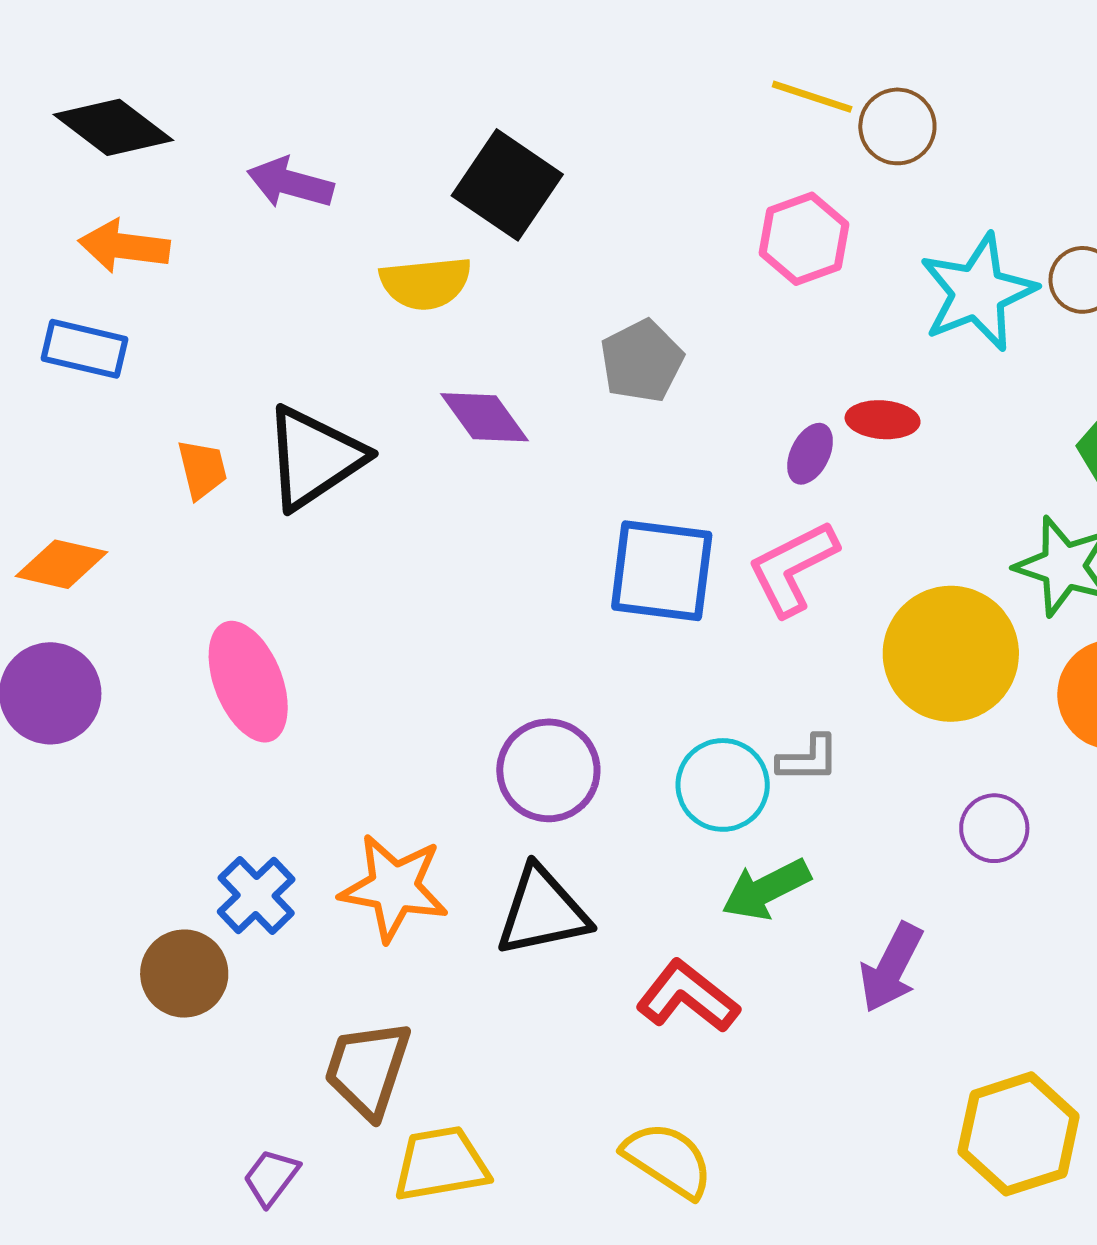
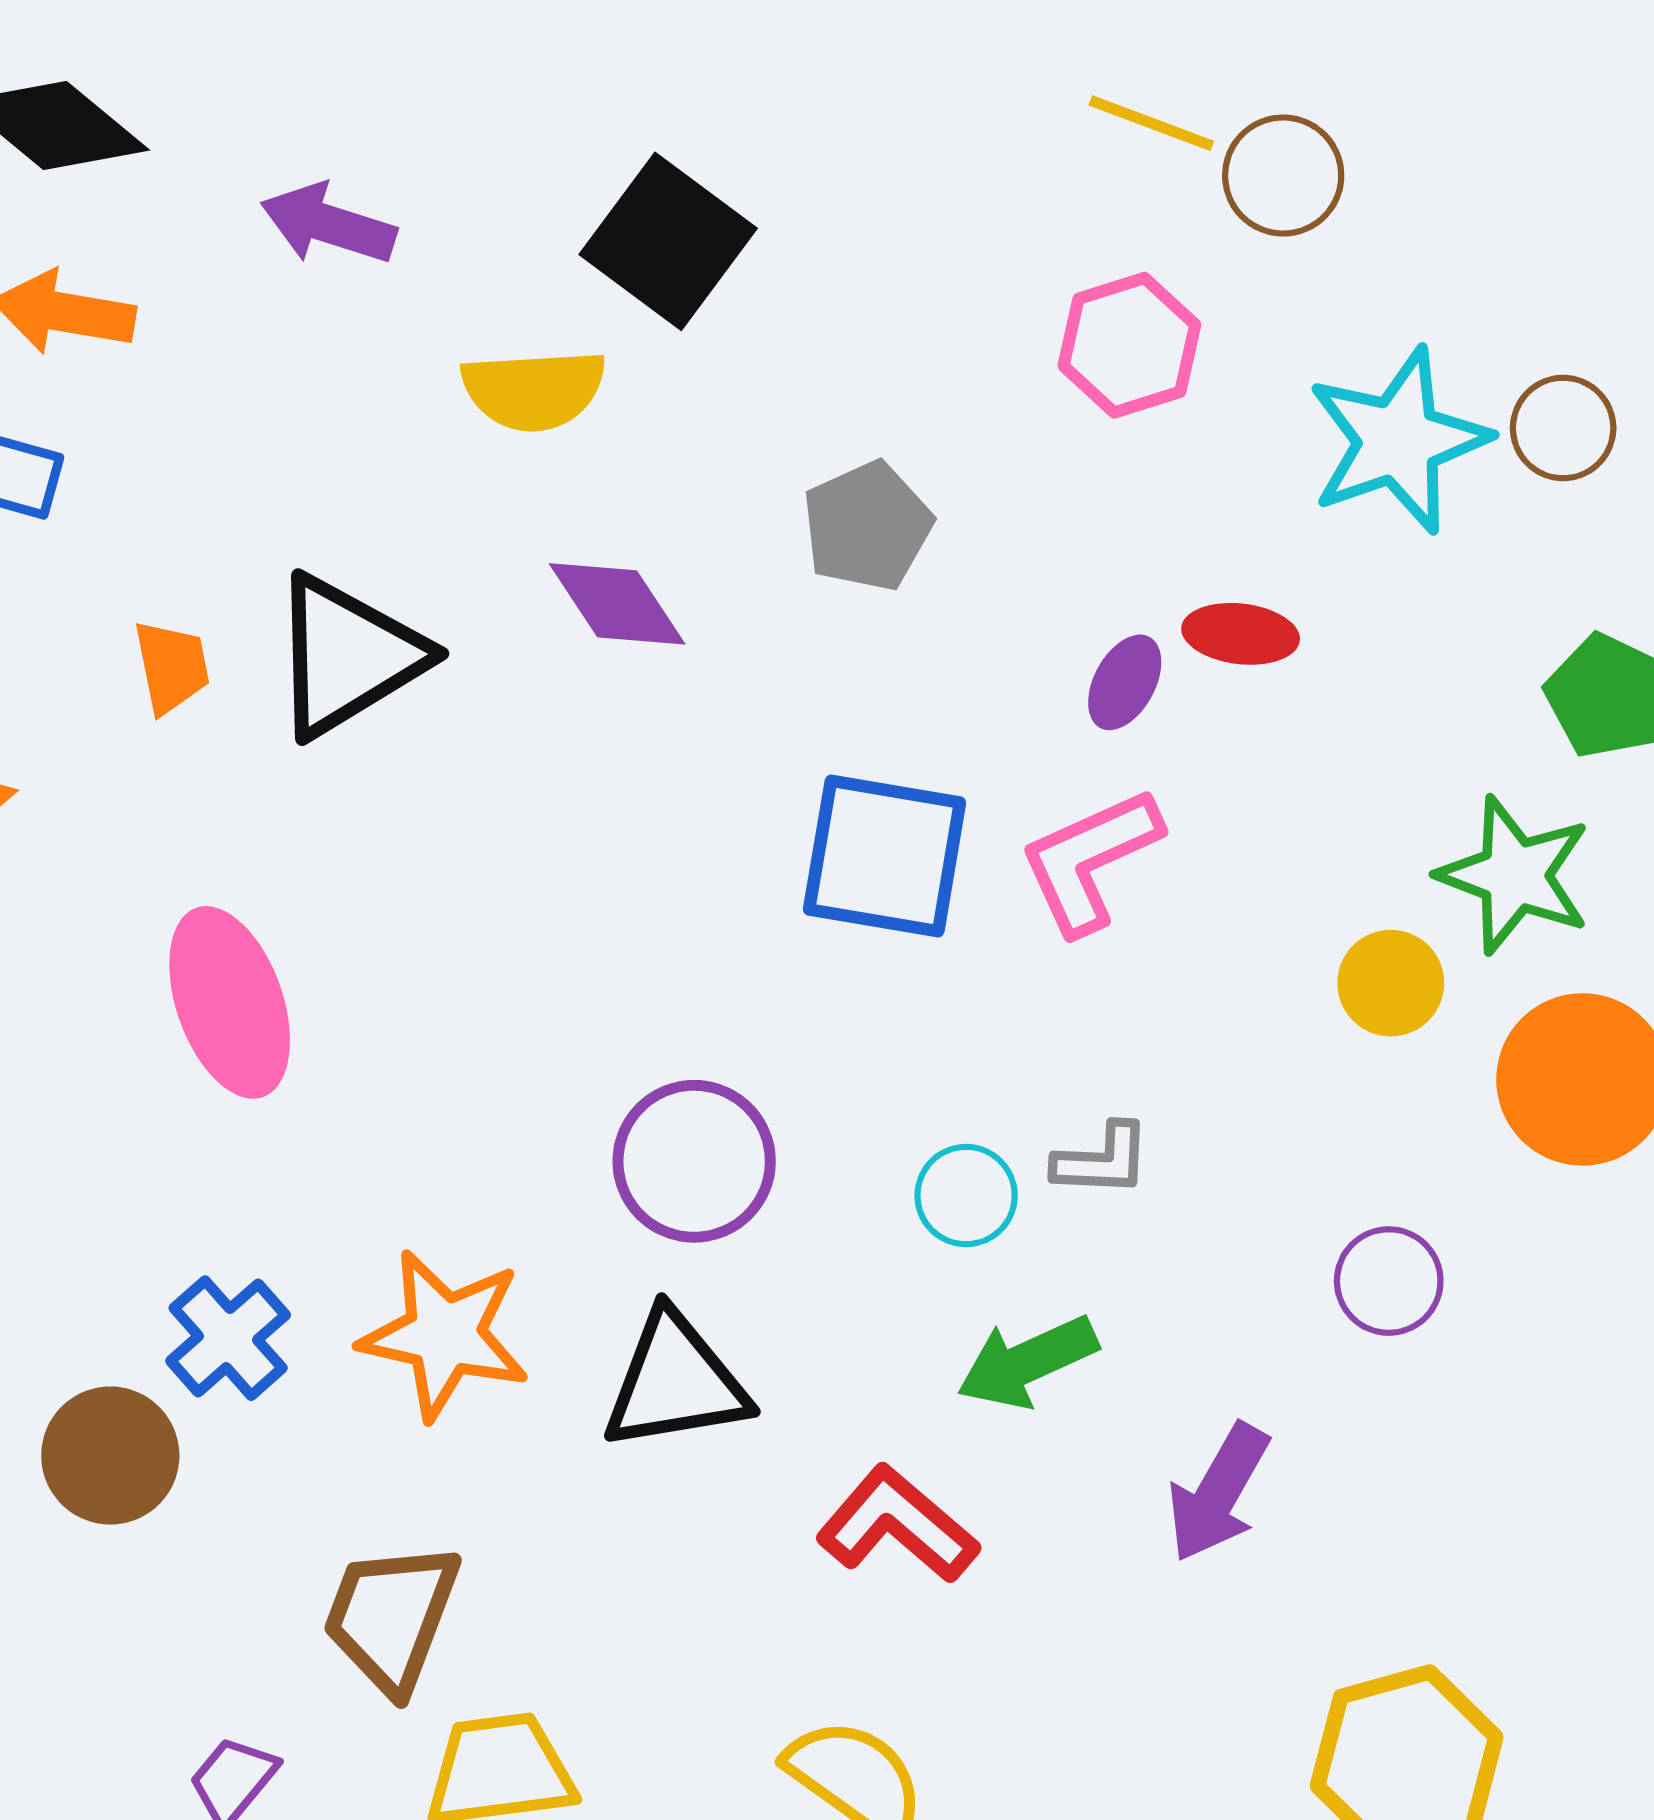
yellow circle: (951, 654) -> (1391, 983), moved, size x0.5
cyan circle: (723, 785) -> (966, 1196), size x0.7

